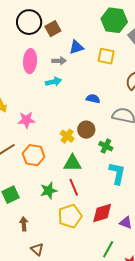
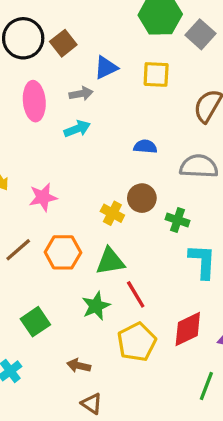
green triangle: (72, 163) -> (110, 261), moved
brown arrow: (24, 224) -> (79, 366), moved, turned -64

